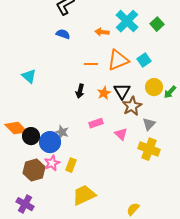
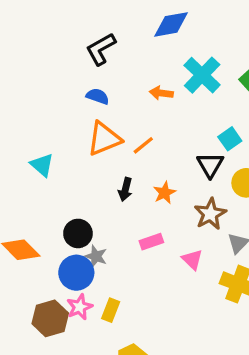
orange triangle: (118, 60) -> (104, 139), moved
orange line: (91, 64) -> (143, 145), turned -40
black triangle: (122, 91) -> (210, 165), moved
black circle: (31, 136) -> (78, 233), moved

